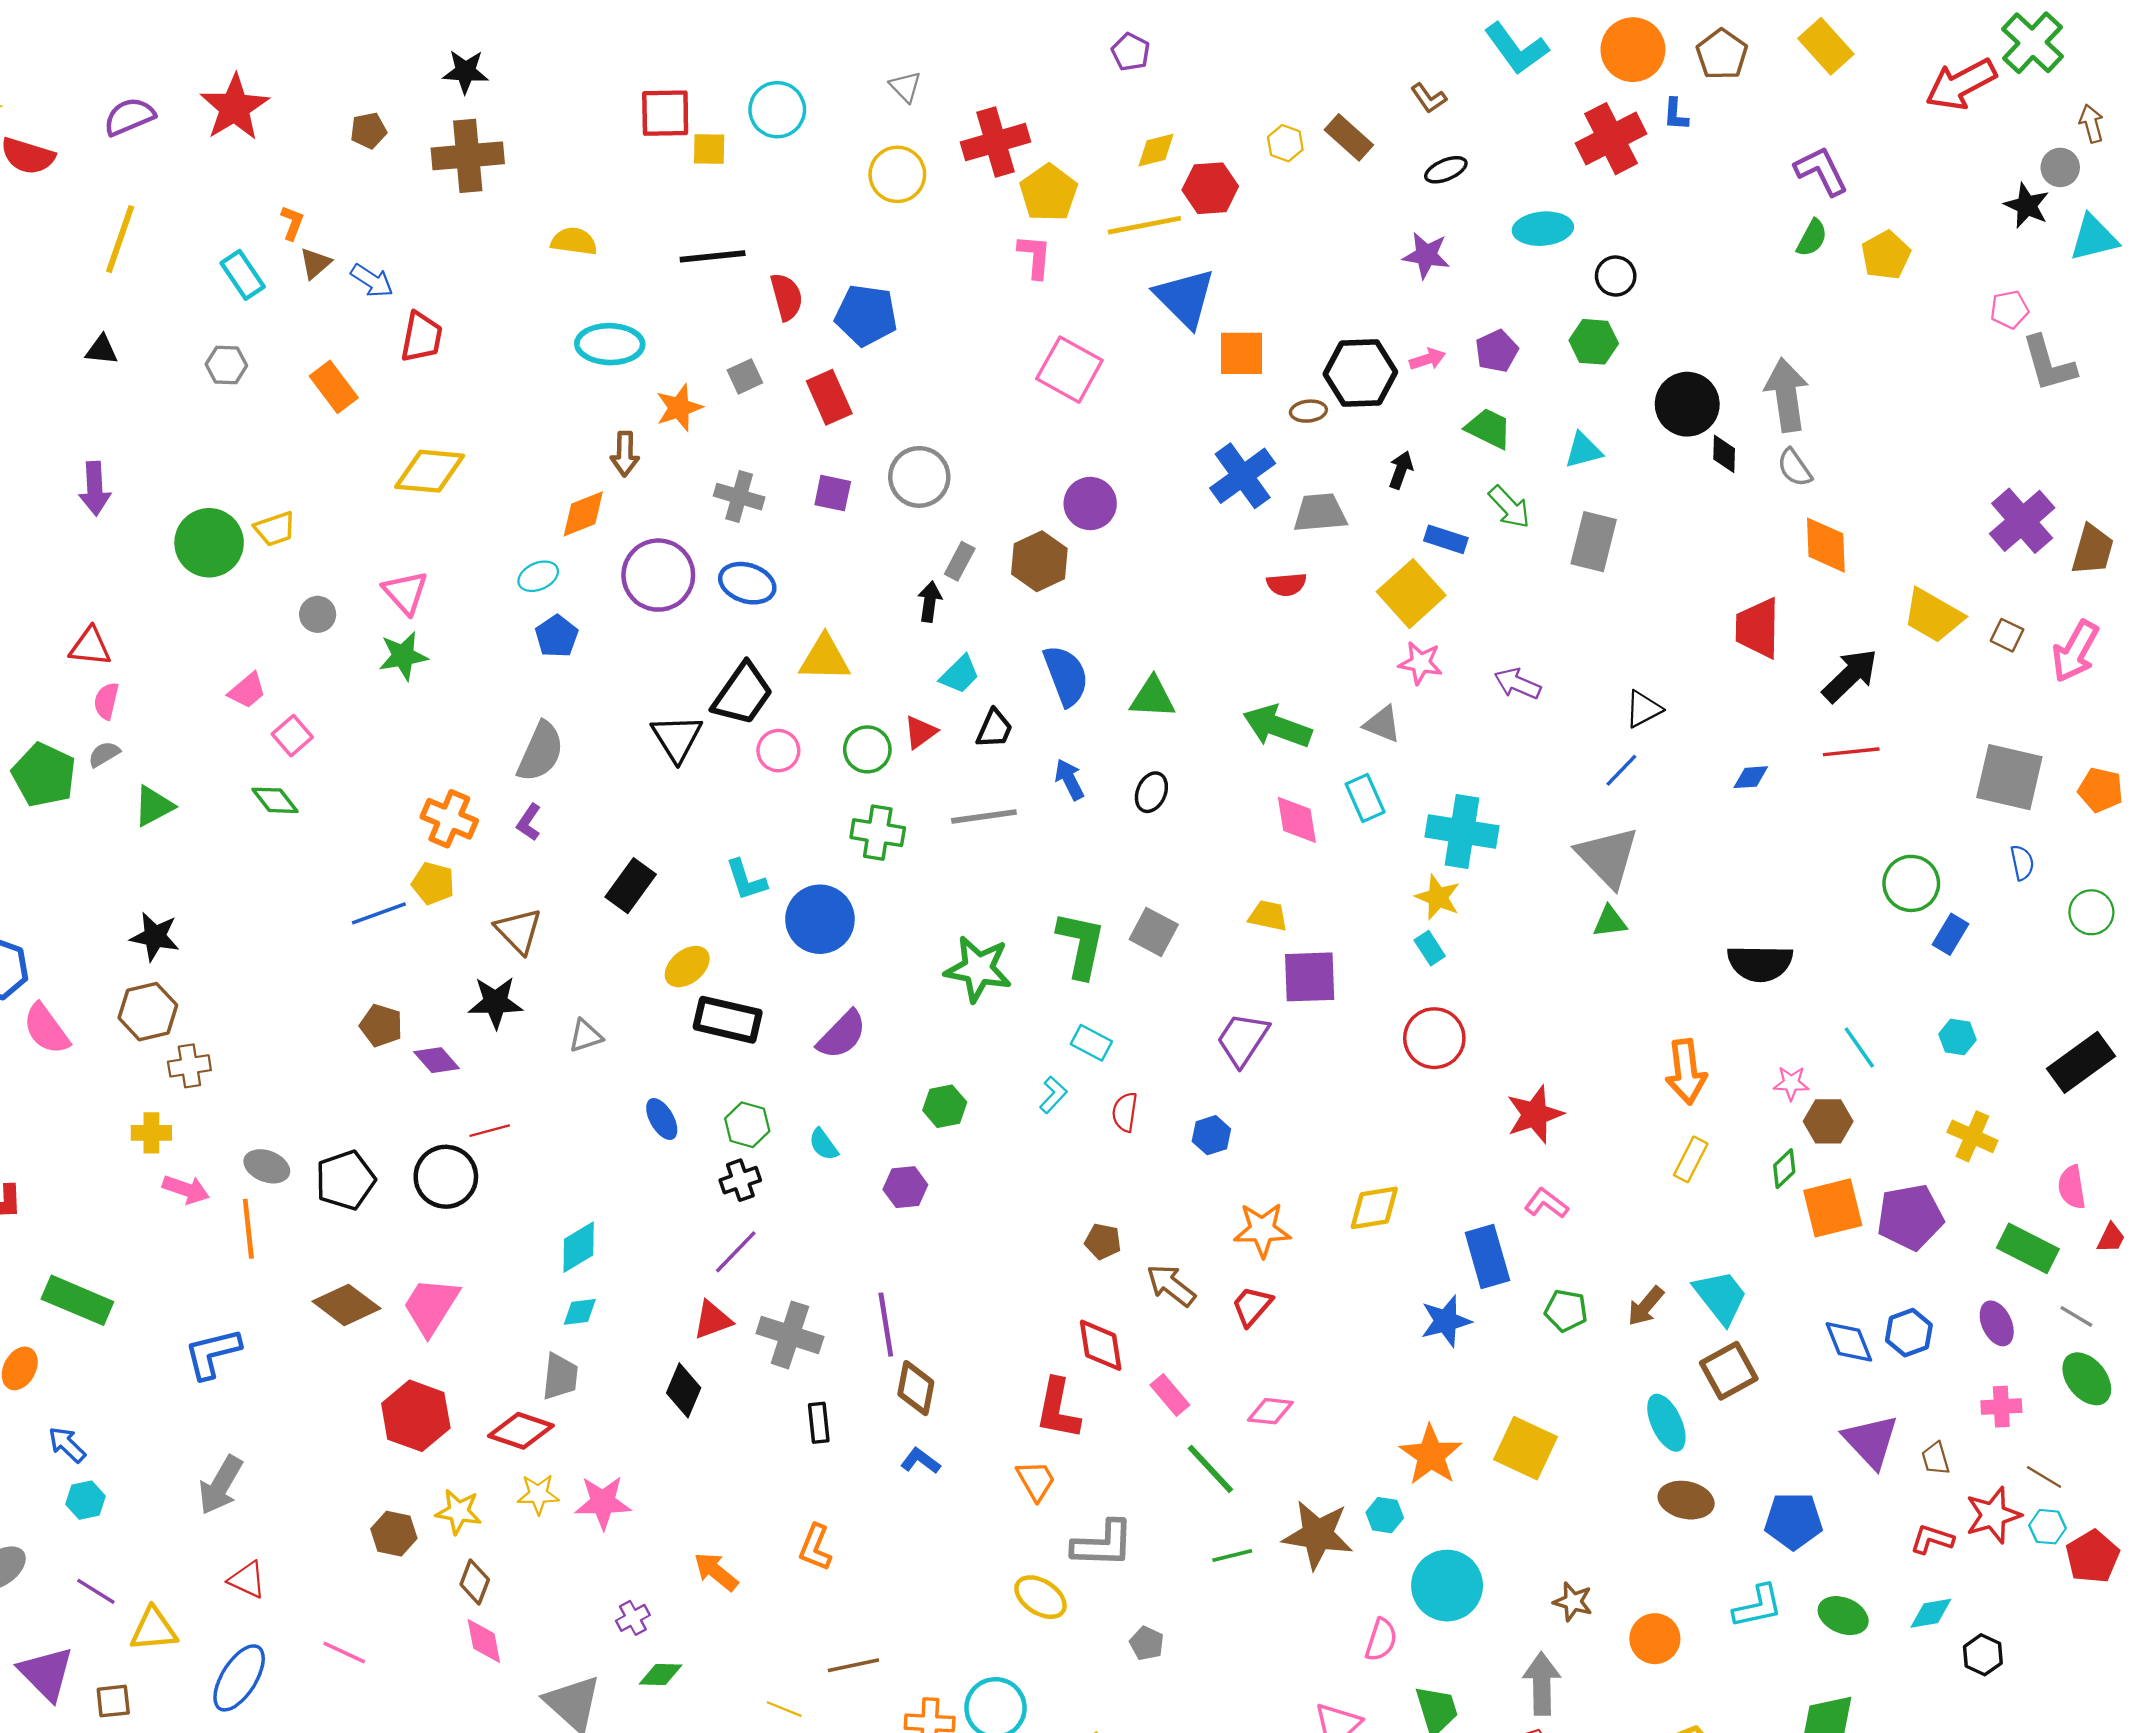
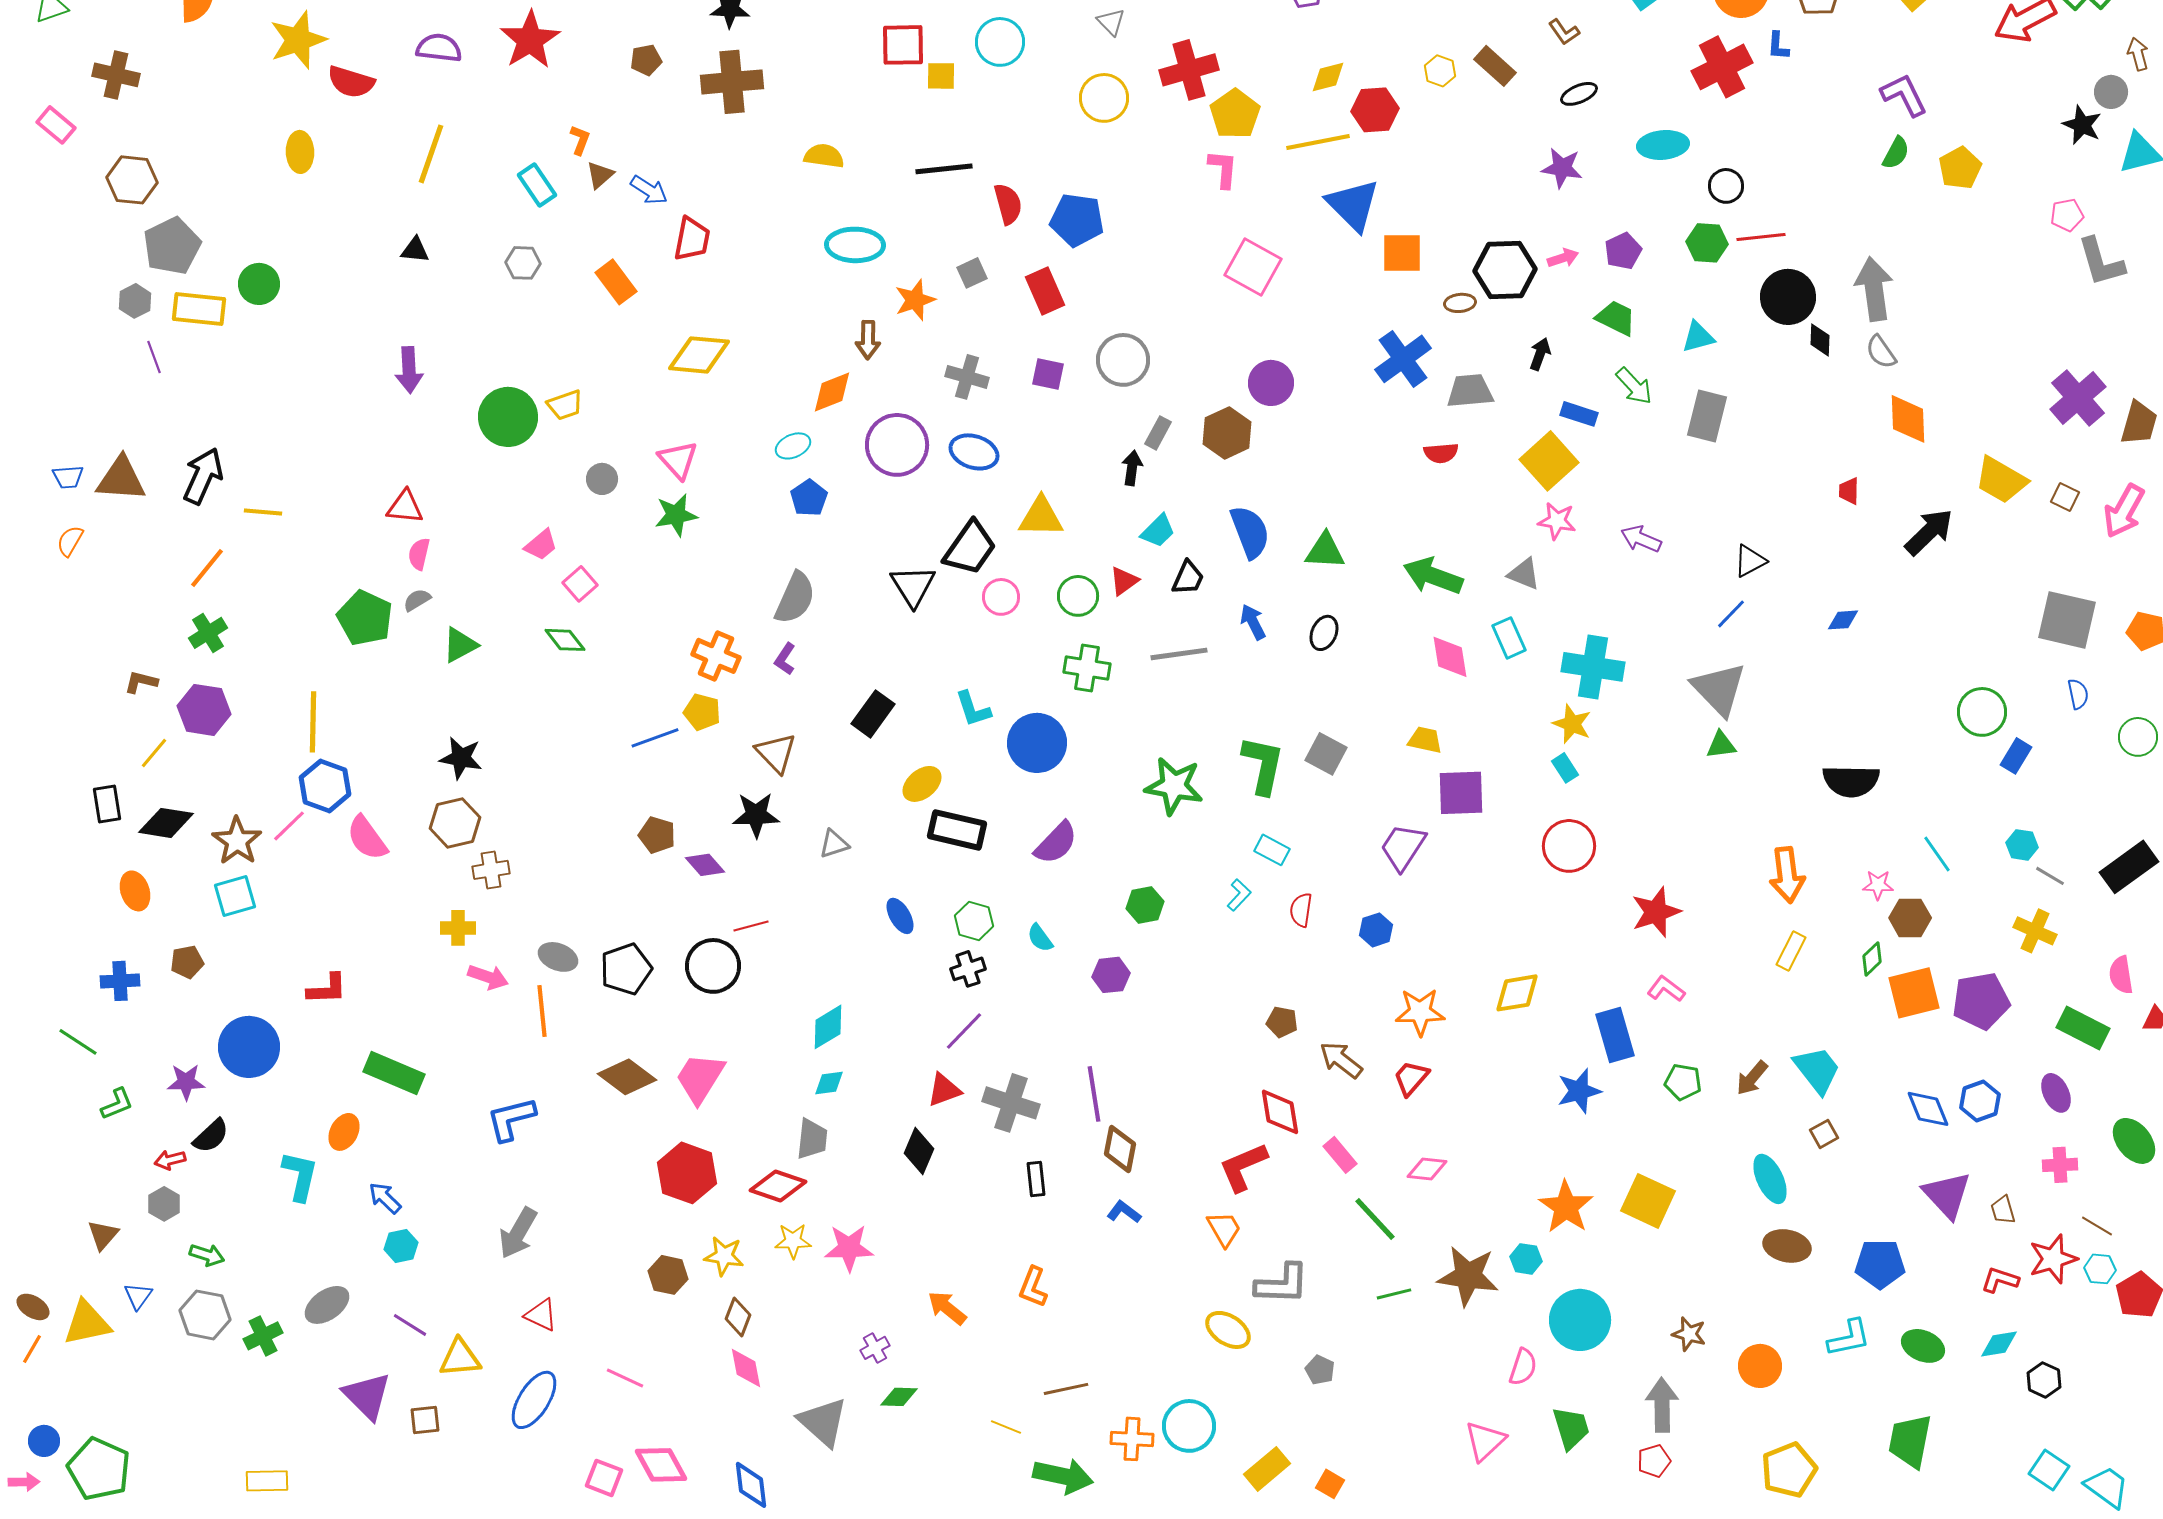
purple semicircle: (129, 117) -> (439, 48), turned 30
red trapezoid: (1758, 628) -> (1849, 491), size x0.5
red line: (1851, 752) -> (1761, 237), moved
gray line: (2076, 1316) -> (2050, 876), moved
brown square: (1729, 1371) -> (1824, 1134), size x0.6
red L-shape: (1058, 1409) -> (1243, 1167), turned 56

